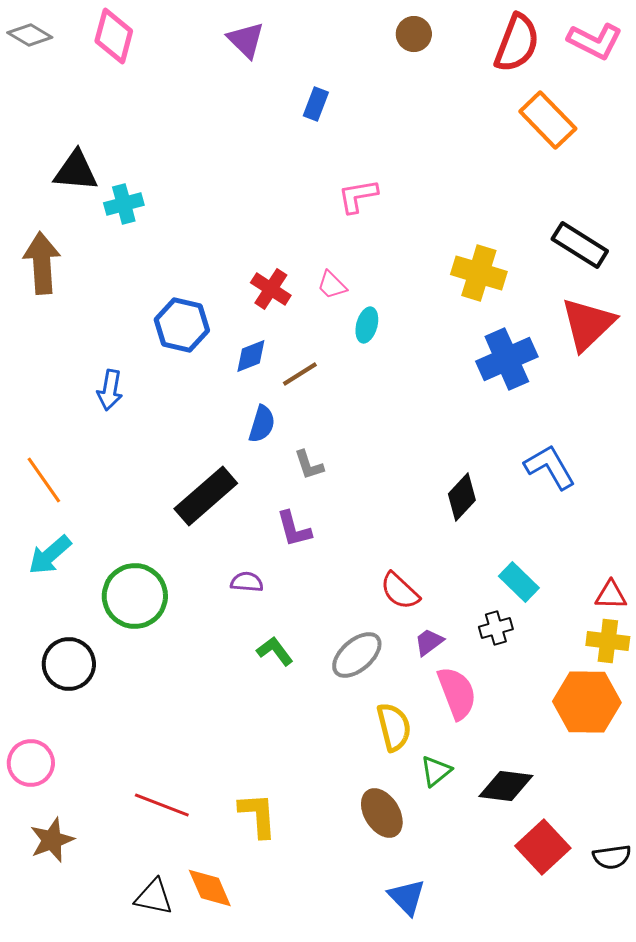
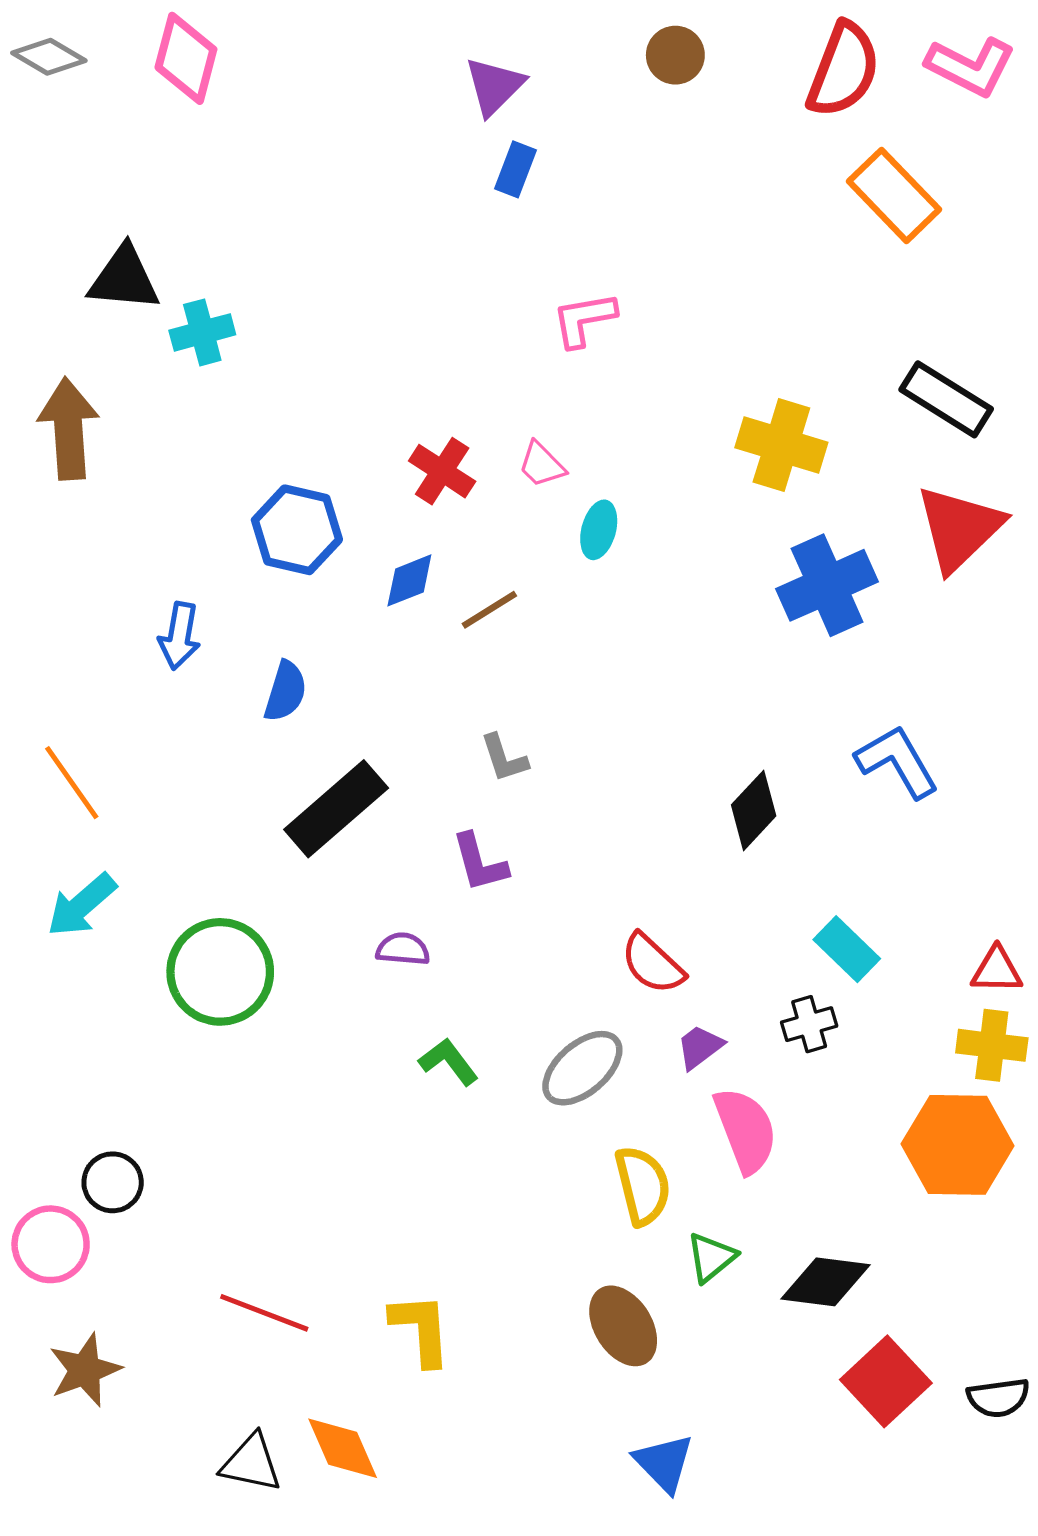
purple triangle: (246, 40) -> (494, 86), moved, turned 30
blue semicircle: (262, 424) -> (285, 691), moved
black circle: (69, 664) -> (113, 1182), moved, size x0.7

